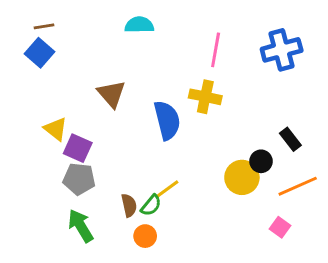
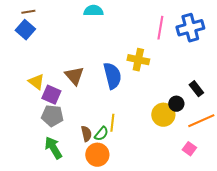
pink line: (216, 50) -> (160, 28), moved
brown triangle: (111, 94) -> (74, 76), moved
yellow line: (167, 189) -> (112, 123), turned -48
orange circle: (145, 236) -> (97, 155), size x1.5

